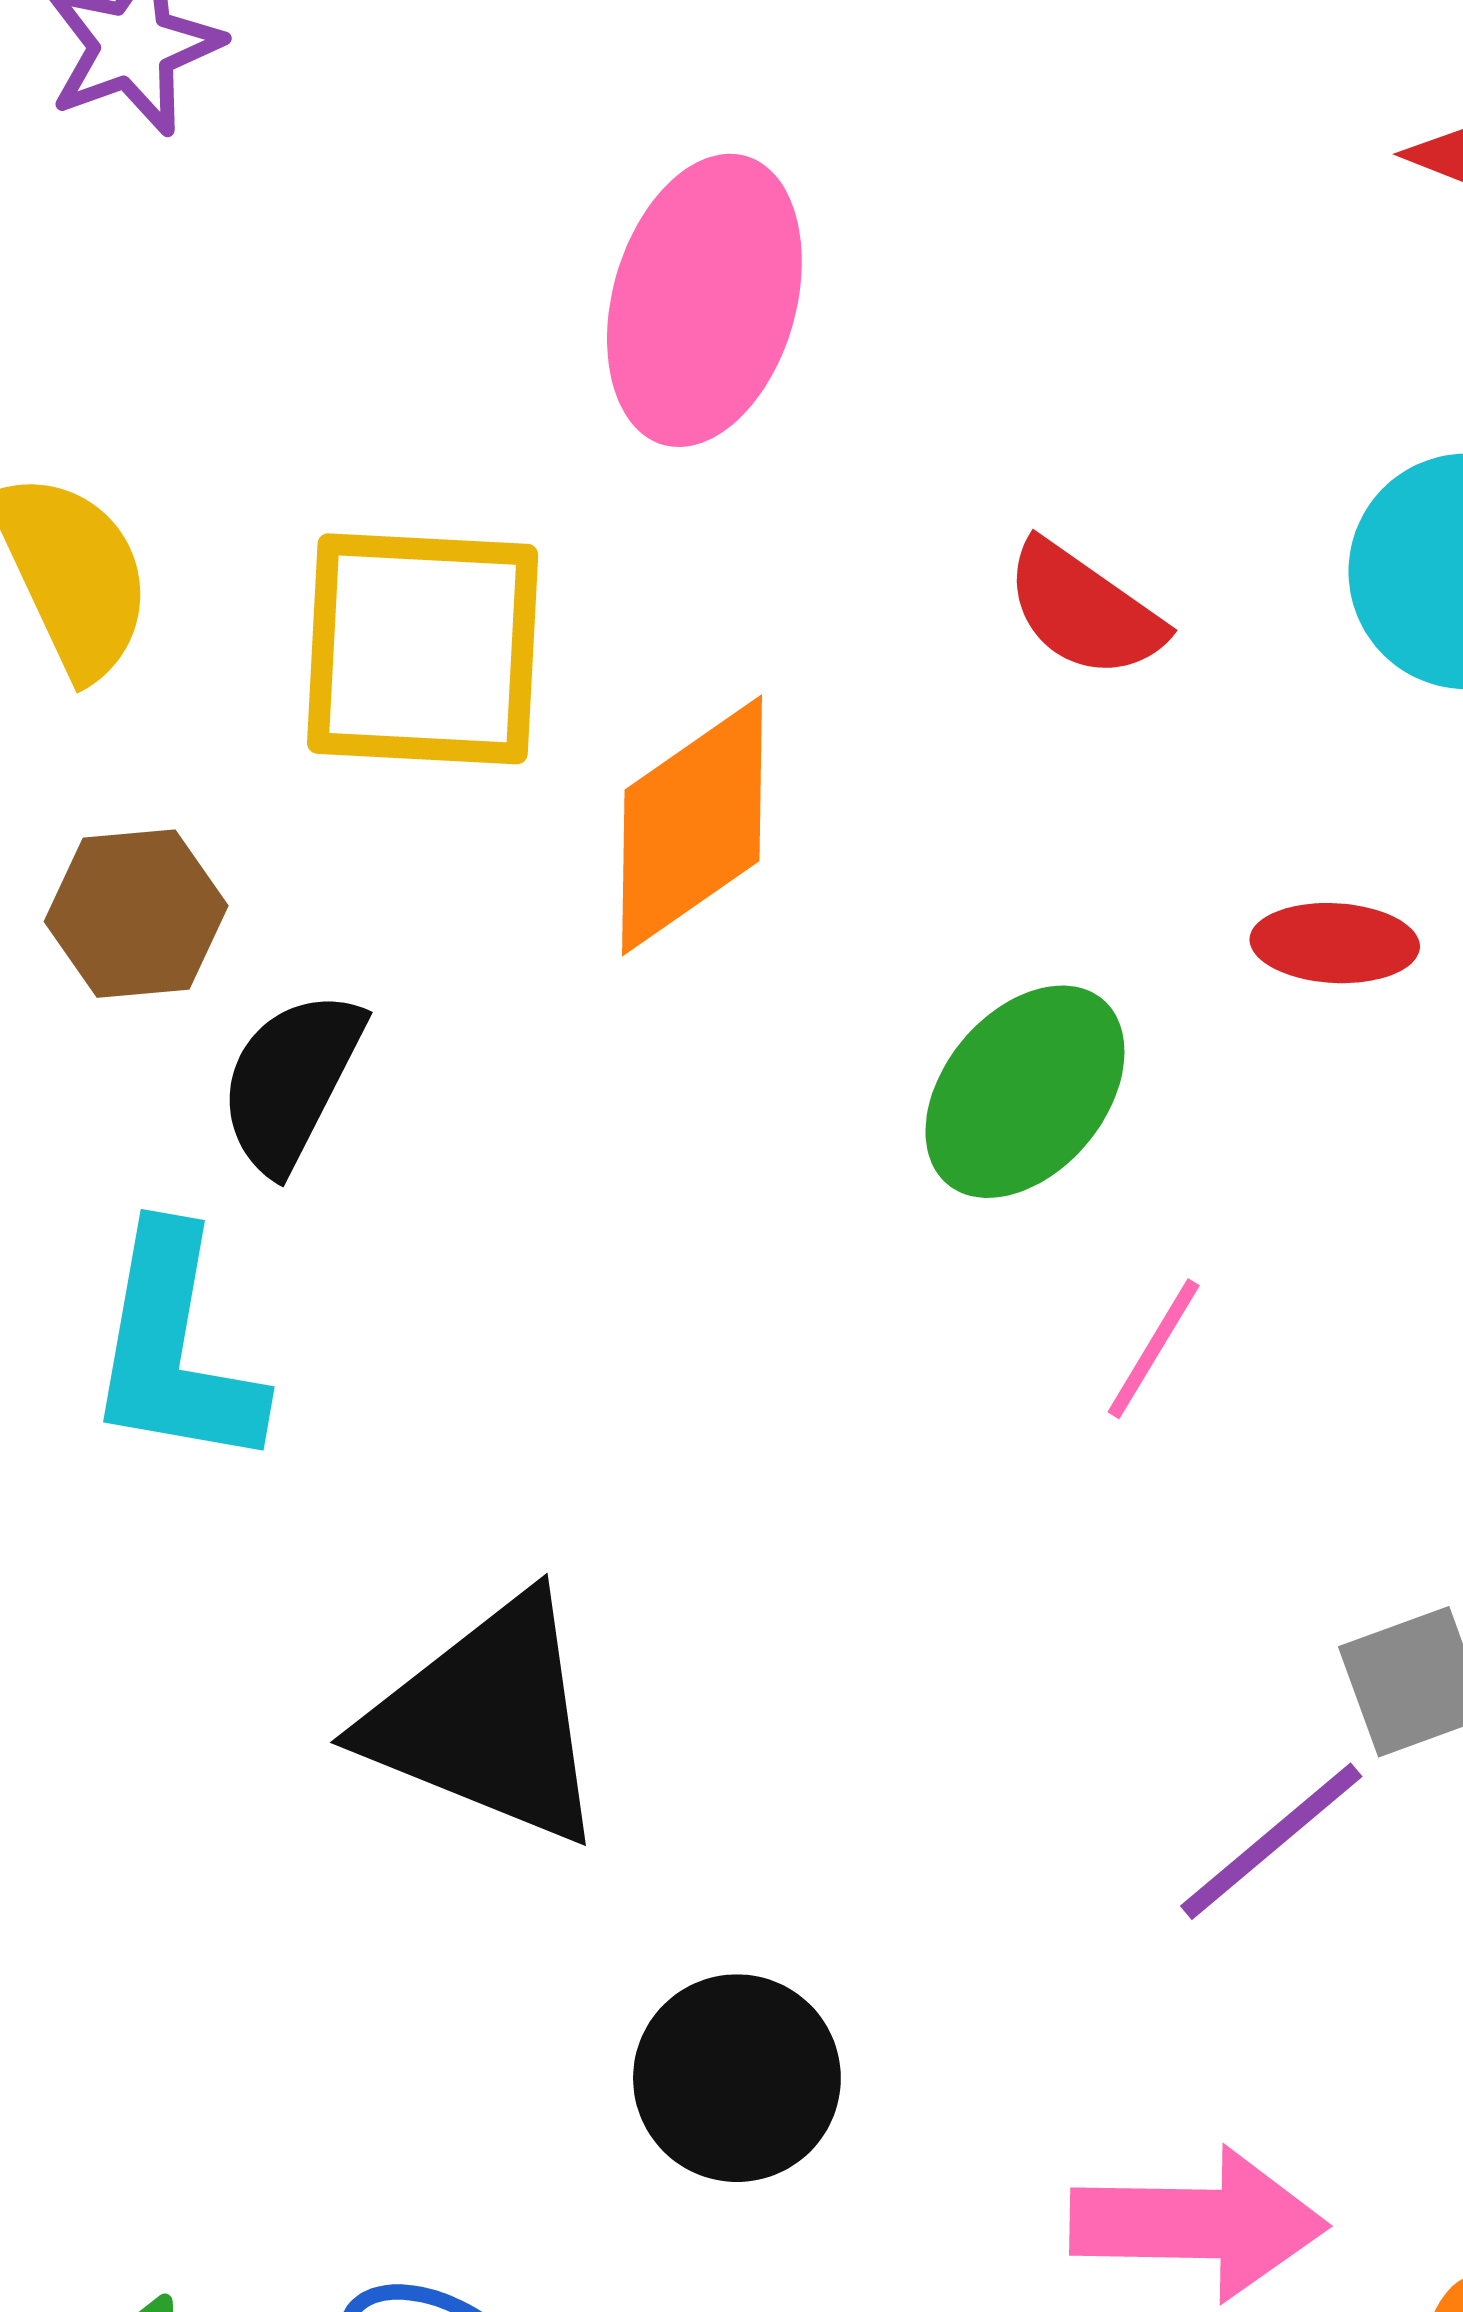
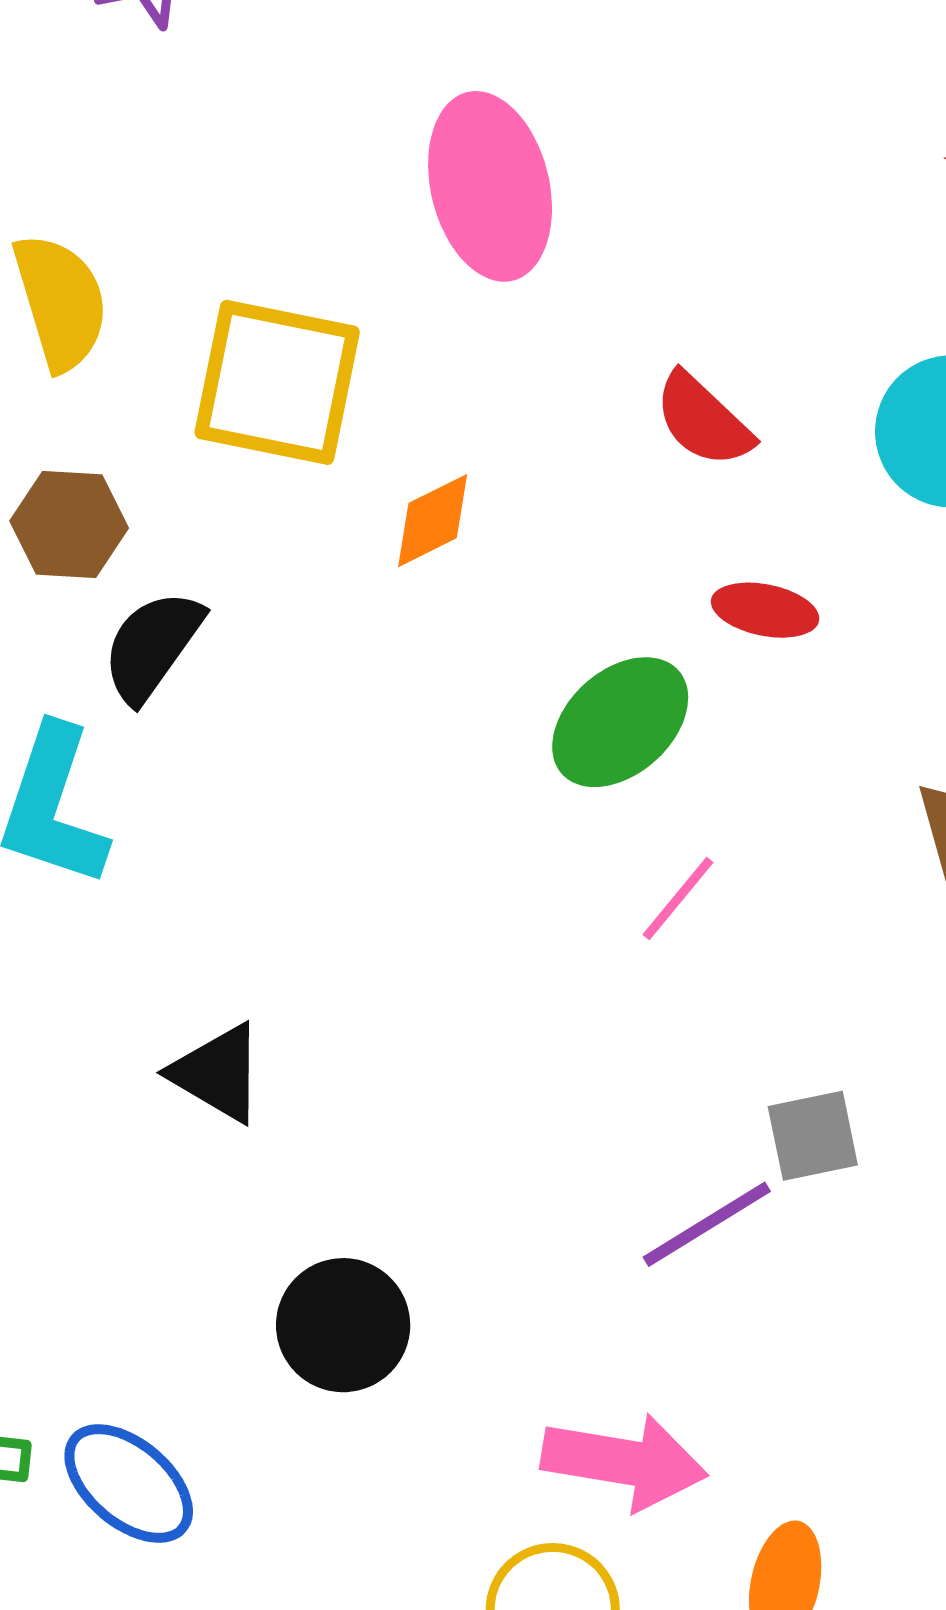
pink ellipse: (704, 300) -> (490, 186), turned -38
orange diamond: (692, 825) -> (433, 521), size x0.6
red ellipse: (1335, 943) -> (765, 610), moved
black triangle: (488, 1720) -> (218, 1073), size x0.6

